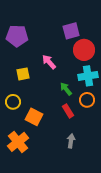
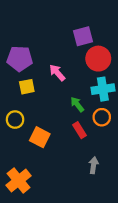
purple pentagon: (17, 36) -> (20, 59), moved
gray arrow: (71, 141) -> (94, 165), moved
orange cross: (18, 142) -> (19, 180), moved

